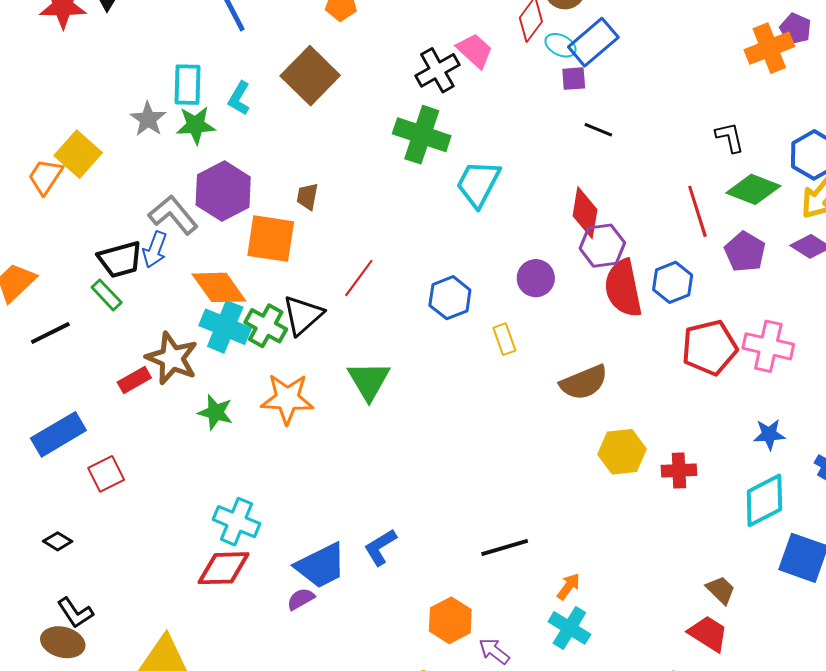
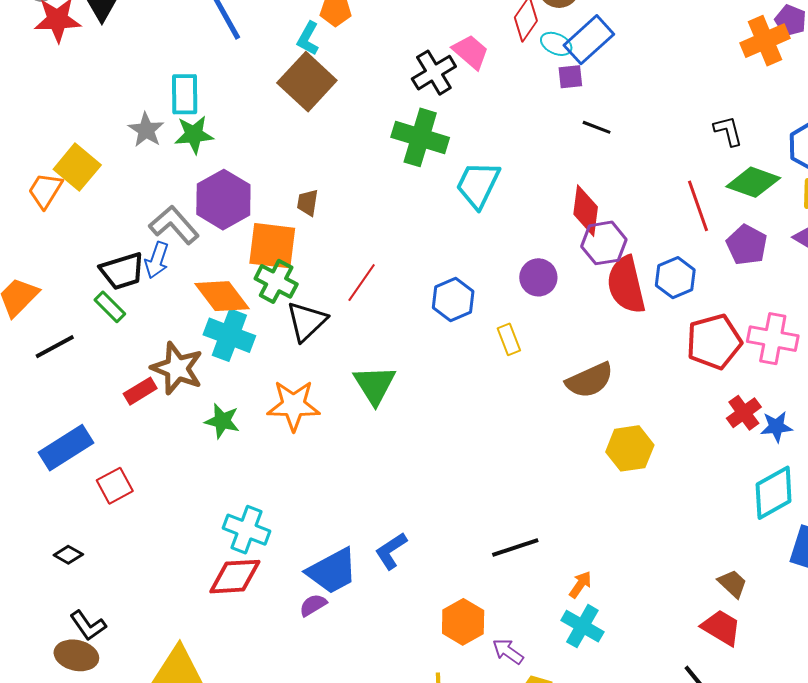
cyan L-shape: (239, 98) -> (308, 38), moved
green cross: (266, 326) -> (276, 281), moved
red cross: (679, 470) -> (744, 413), moved, turned -32

